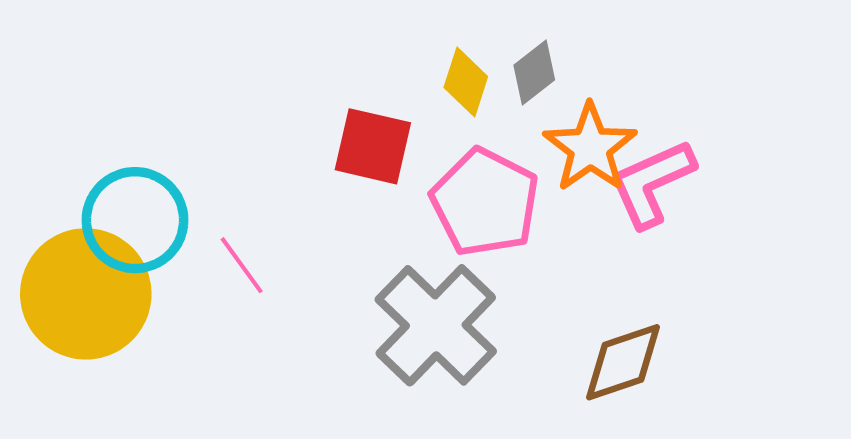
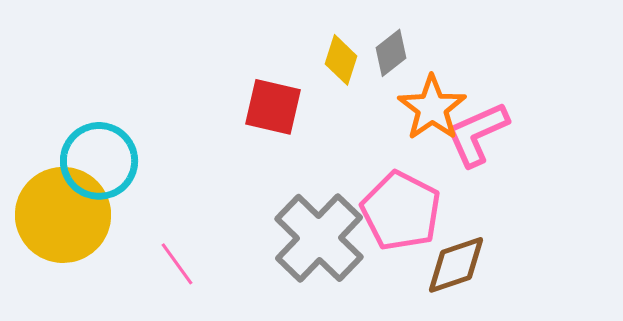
pink pentagon: (485, 202) -> (401, 211), moved
pink line: (242, 265) -> (177, 264), moved

